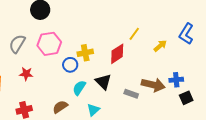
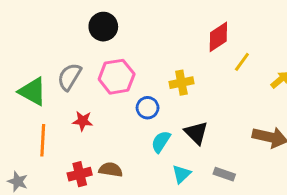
yellow cross: (85, 53) -> (181, 83), moved
red diamond: (117, 54) -> (218, 37), moved
gray rectangle: (131, 94) -> (224, 174), moved
brown semicircle: (60, 107) -> (111, 170), moved, turned 42

